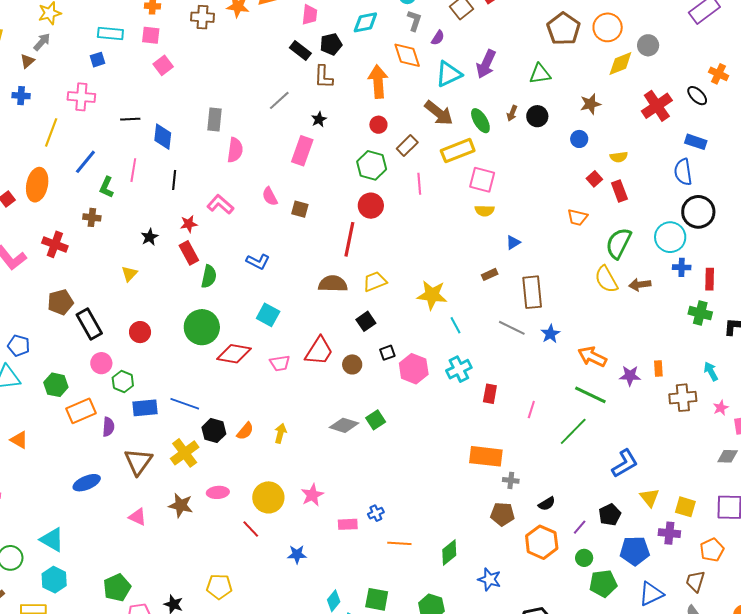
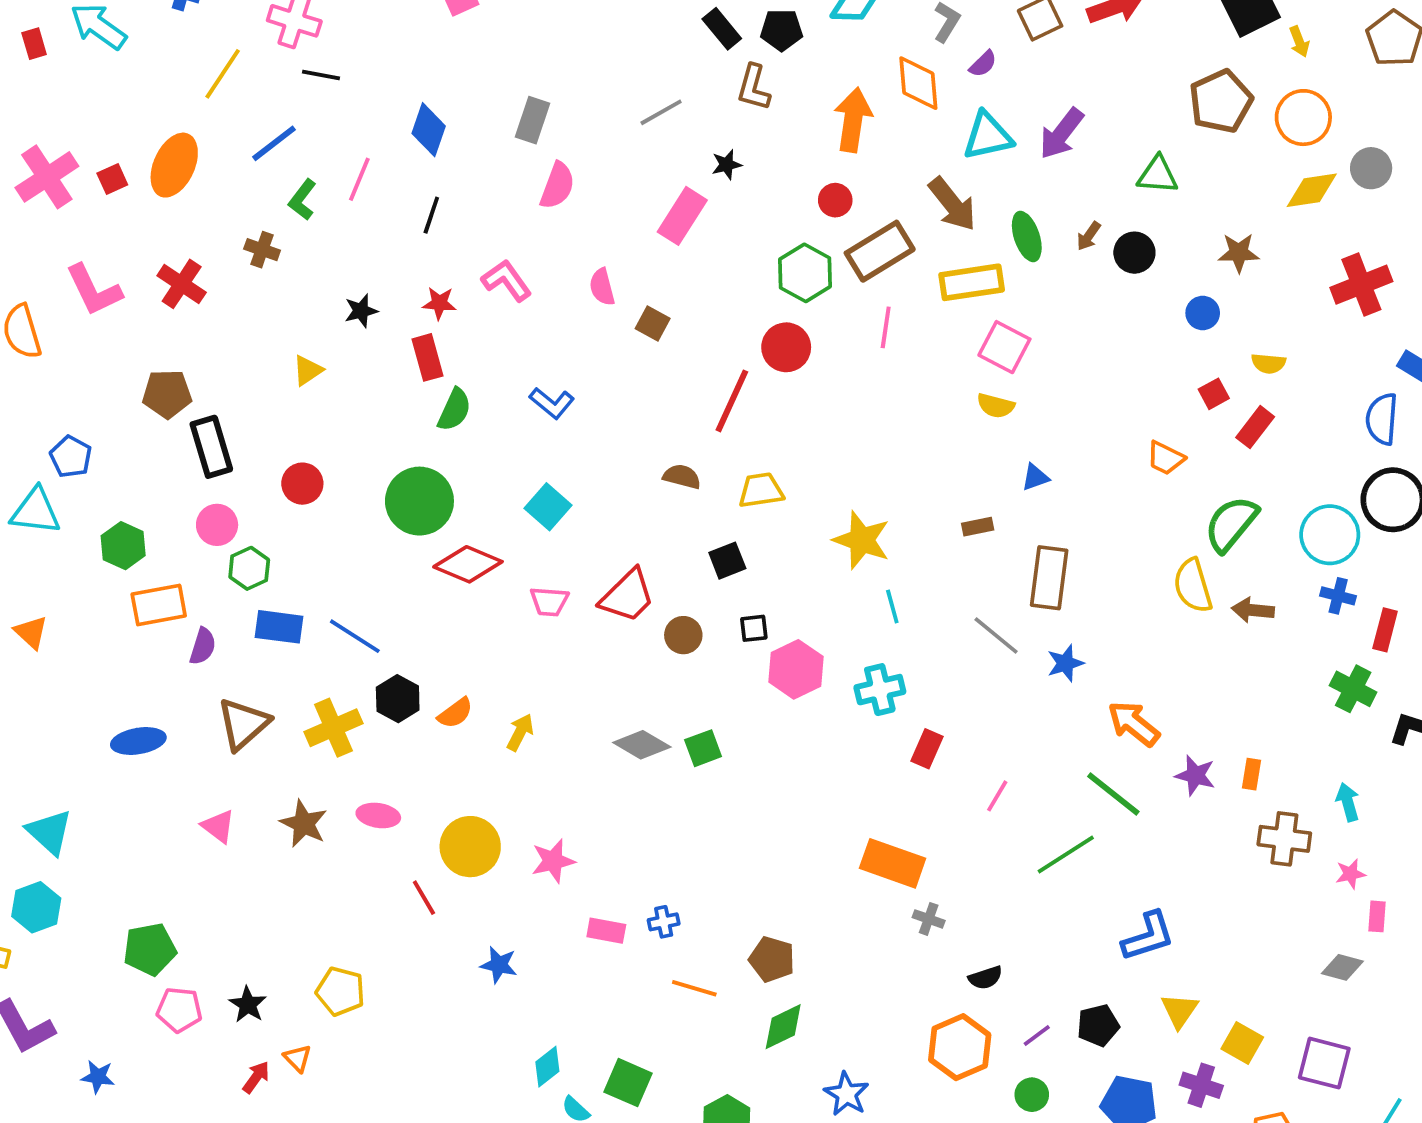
black line: (130, 119) -> (321, 75), moved
brown rectangle: (407, 146) -> (880, 251), size x1.6
red rectangle: (619, 191) -> (1255, 427), turned 45
brown semicircle: (333, 284) -> (682, 477), size x0.7
brown pentagon: (502, 514) -> (772, 959), moved

